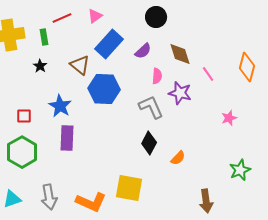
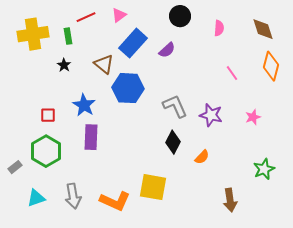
brown diamond: (180, 54) -> (263, 29), moved
pink semicircle: (157, 76) -> (219, 28), moved
purple star: (180, 93) -> (211, 115), moved

